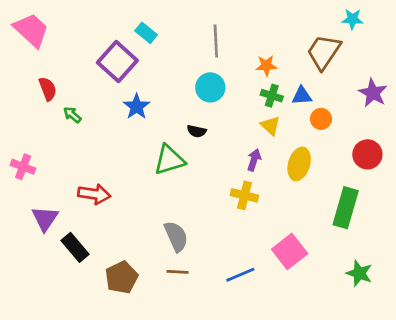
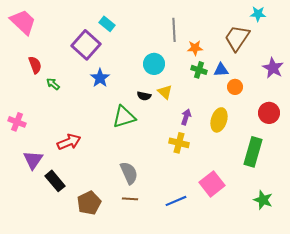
gray line: (216, 41) -> (174, 30), moved
yellow triangle: (270, 126) -> (165, 92), moved
red arrow: (94, 194) -> (69, 142), turned -30

